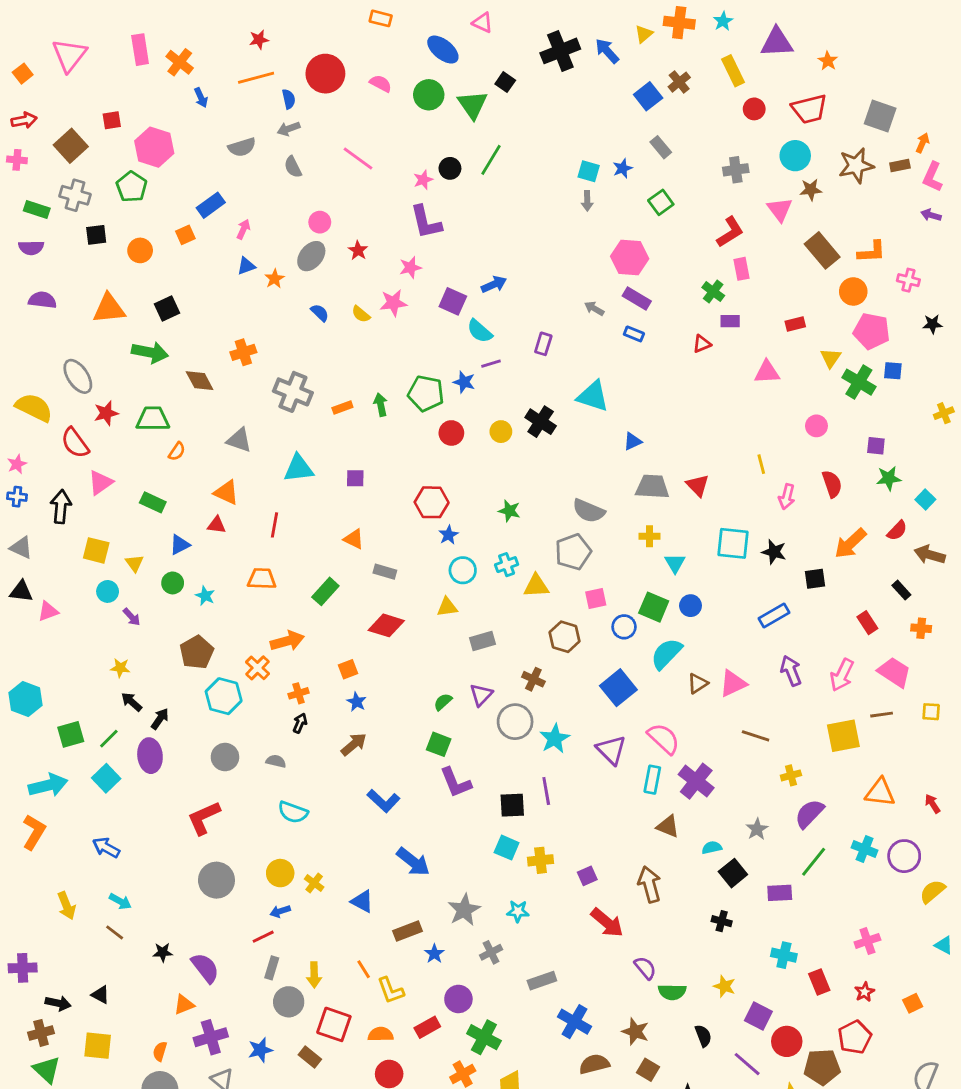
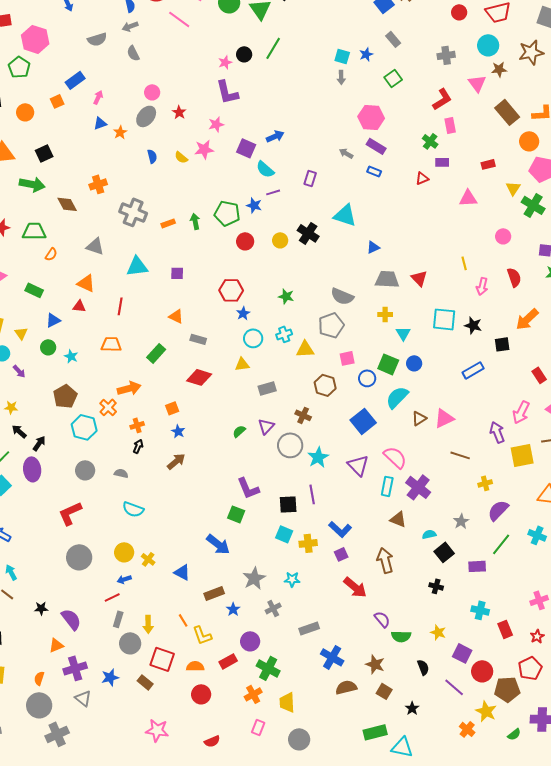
pink line: (358, 158) -> (179, 19), moved
blue semicircle: (320, 313) -> (152, 156), turned 32
purple arrow: (791, 671) -> (497, 432), moved
green square: (439, 744) -> (236, 514), moved
blue L-shape: (383, 801) -> (340, 529), moved
cyan arrow: (120, 901) -> (11, 572), turned -147

